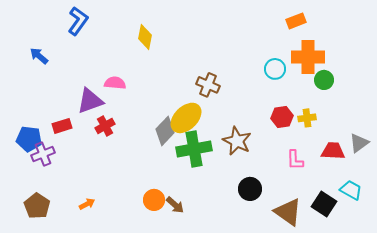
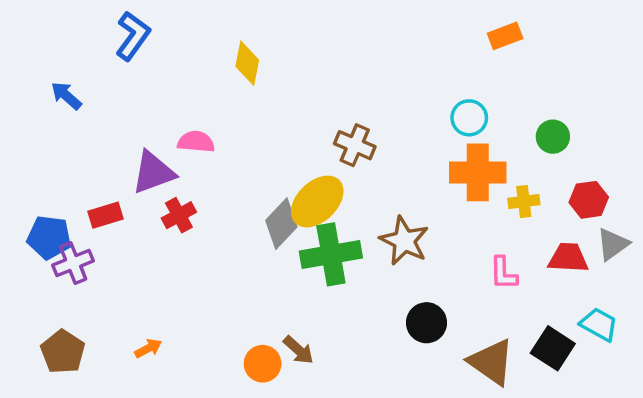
orange cross: (308, 57) -> (478, 172), moved
red hexagon: (282, 117) -> (589, 200), moved
orange circle: (154, 200) -> (263, 364), moved

